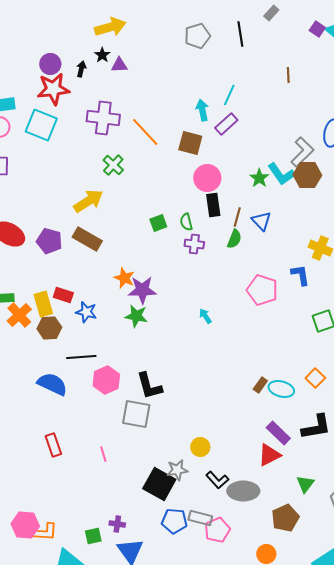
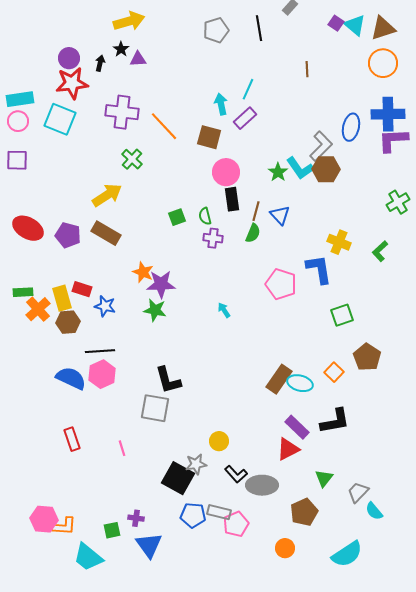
blue L-shape: (300, 275) -> (319, 269), size x1.4
pink hexagon: (106, 380) -> (102, 374), moved
brown rectangle: (260, 385) -> (279, 379), size x1.8

